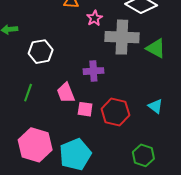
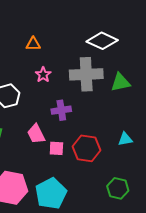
pink star: (95, 18) -> (43, 75), moved
green triangle: (156, 48) -> (120, 82), turned -35
cyan triangle: (155, 106) -> (125, 139), turned -42

